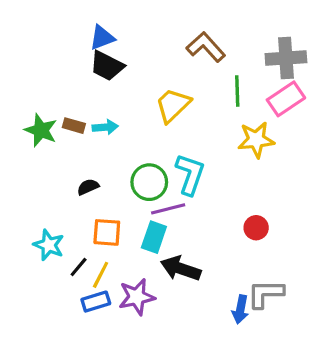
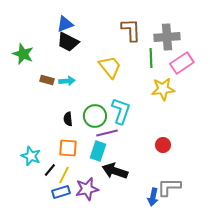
brown L-shape: (206, 47) -> (131, 30), turned 40
gray cross: (286, 58) -> (167, 37), moved
yellow trapezoid: (173, 105) -> (110, 67), turned 95
green star: (41, 130) -> (23, 54), moved
black semicircle: (88, 187) -> (68, 119), moved, turned -72

